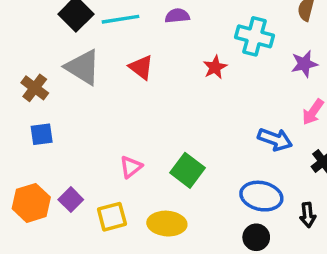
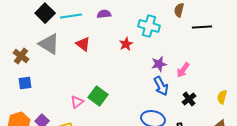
purple star: (304, 64) -> (159, 64), moved
blue arrow: (275, 139) -> (161, 86), turned 42
green square: (188, 170) -> (98, 96), moved

